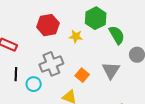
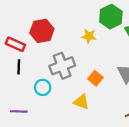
red hexagon: (48, 25) -> (42, 31), moved
black line: (16, 74) -> (19, 67), moved

